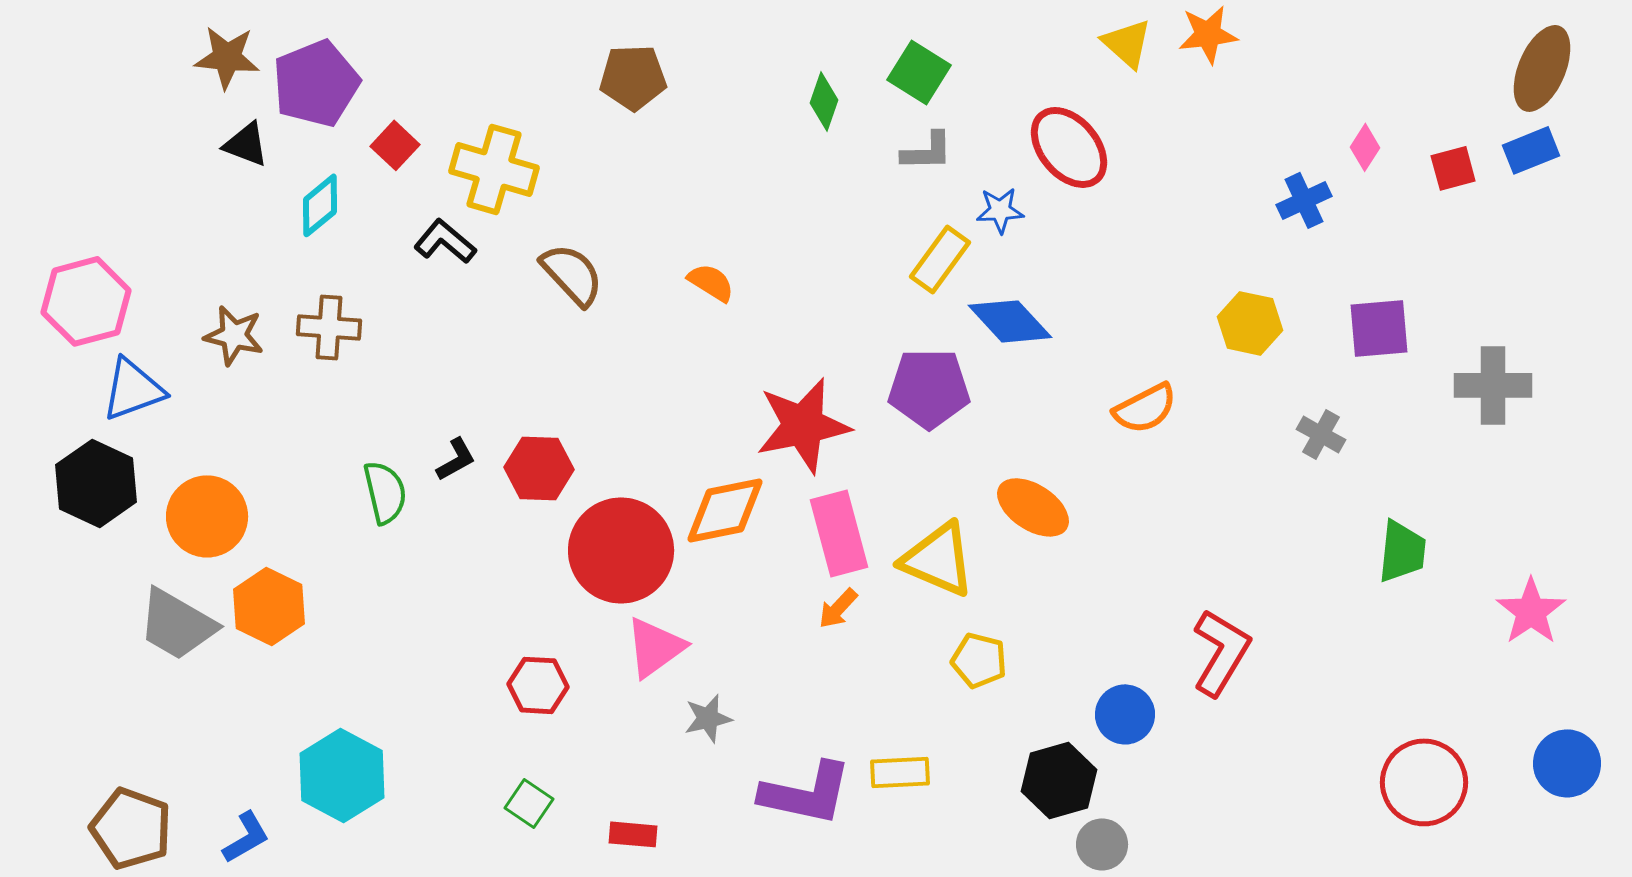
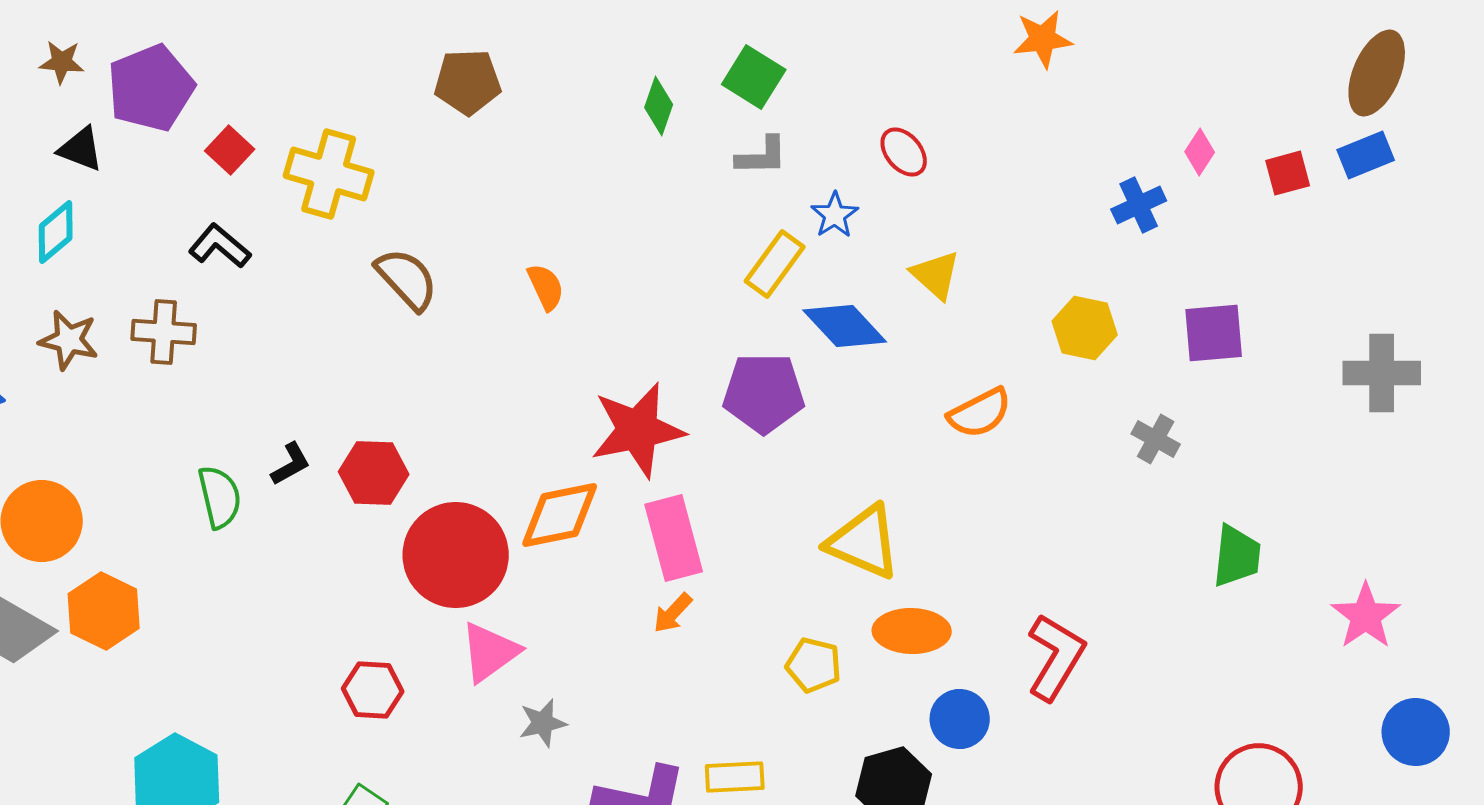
yellow triangle: (1127, 43) -> (936, 275), moved
brown star: (227, 57) -> (62, 62), size x0.7
red ellipse: (1069, 147) -> (904, 152), size x0.6
cyan diamond: (320, 205) -> (56, 232), moved
blue star: (1000, 210) -> (835, 215), turned -30
black L-shape: (445, 241) -> (220, 246), moved
orange semicircle: (711, 282) -> (546, 287), turned 33
gray cross: (1493, 385) -> (1382, 373), moved
orange ellipse: (1033, 507) -> (912, 631), moved, turned -32
yellow triangle: (938, 559) -> (864, 542), moved
blue circle: (1567, 763) -> (1416, 732), moved

